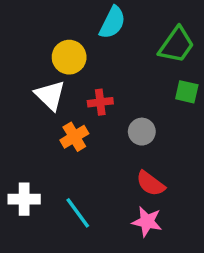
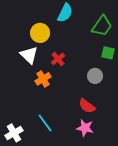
red cross: (100, 102) -> (58, 59), turned -32
gray circle: (142, 132) -> (95, 76), moved
white cross: (24, 199) -> (14, 133), moved, turned -30

